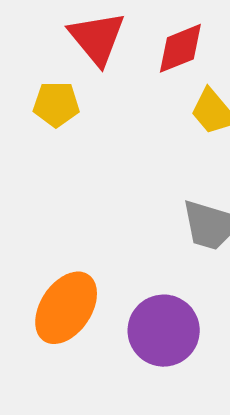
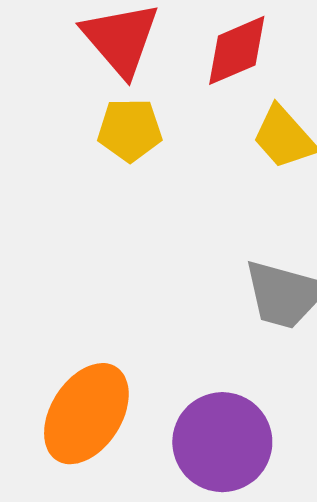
yellow pentagon: (56, 104) -> (130, 130), moved

